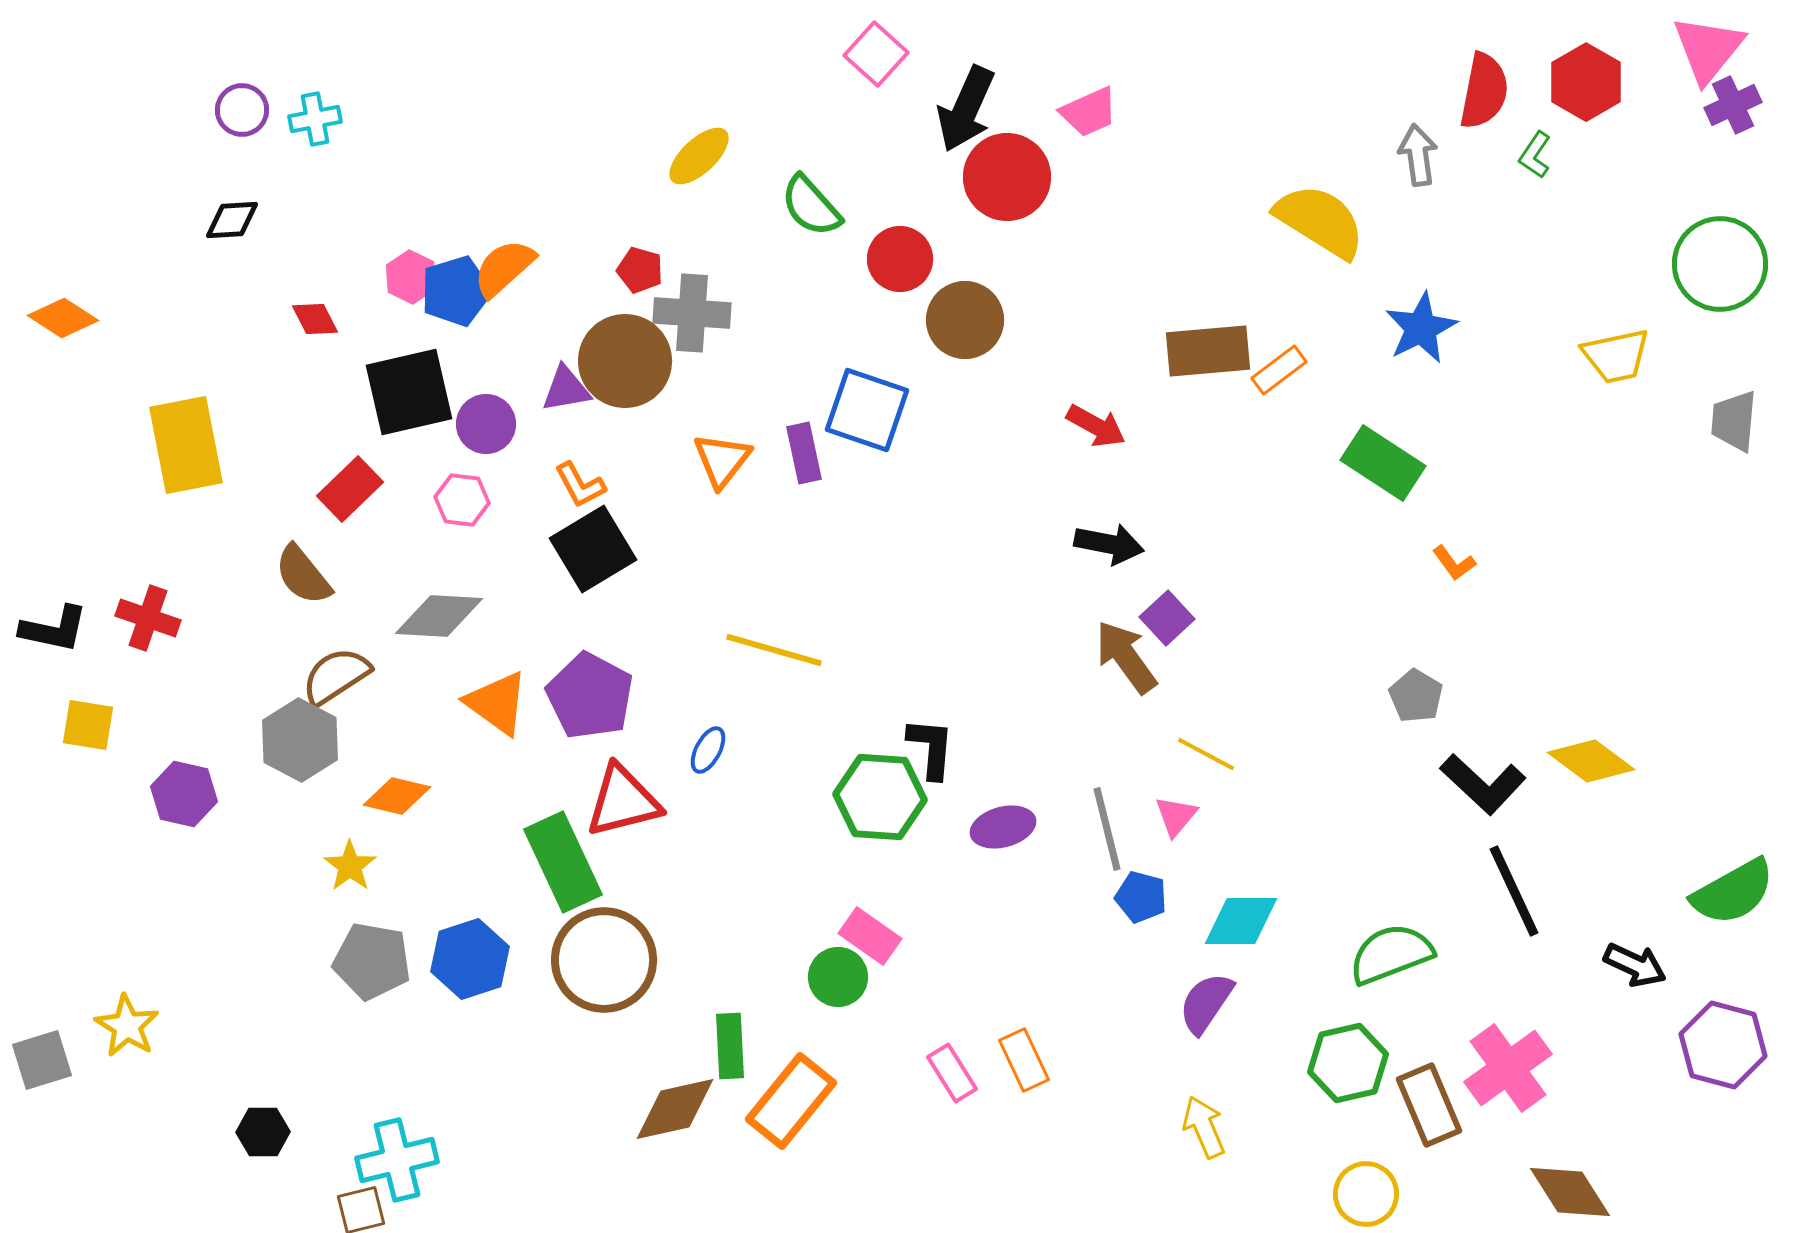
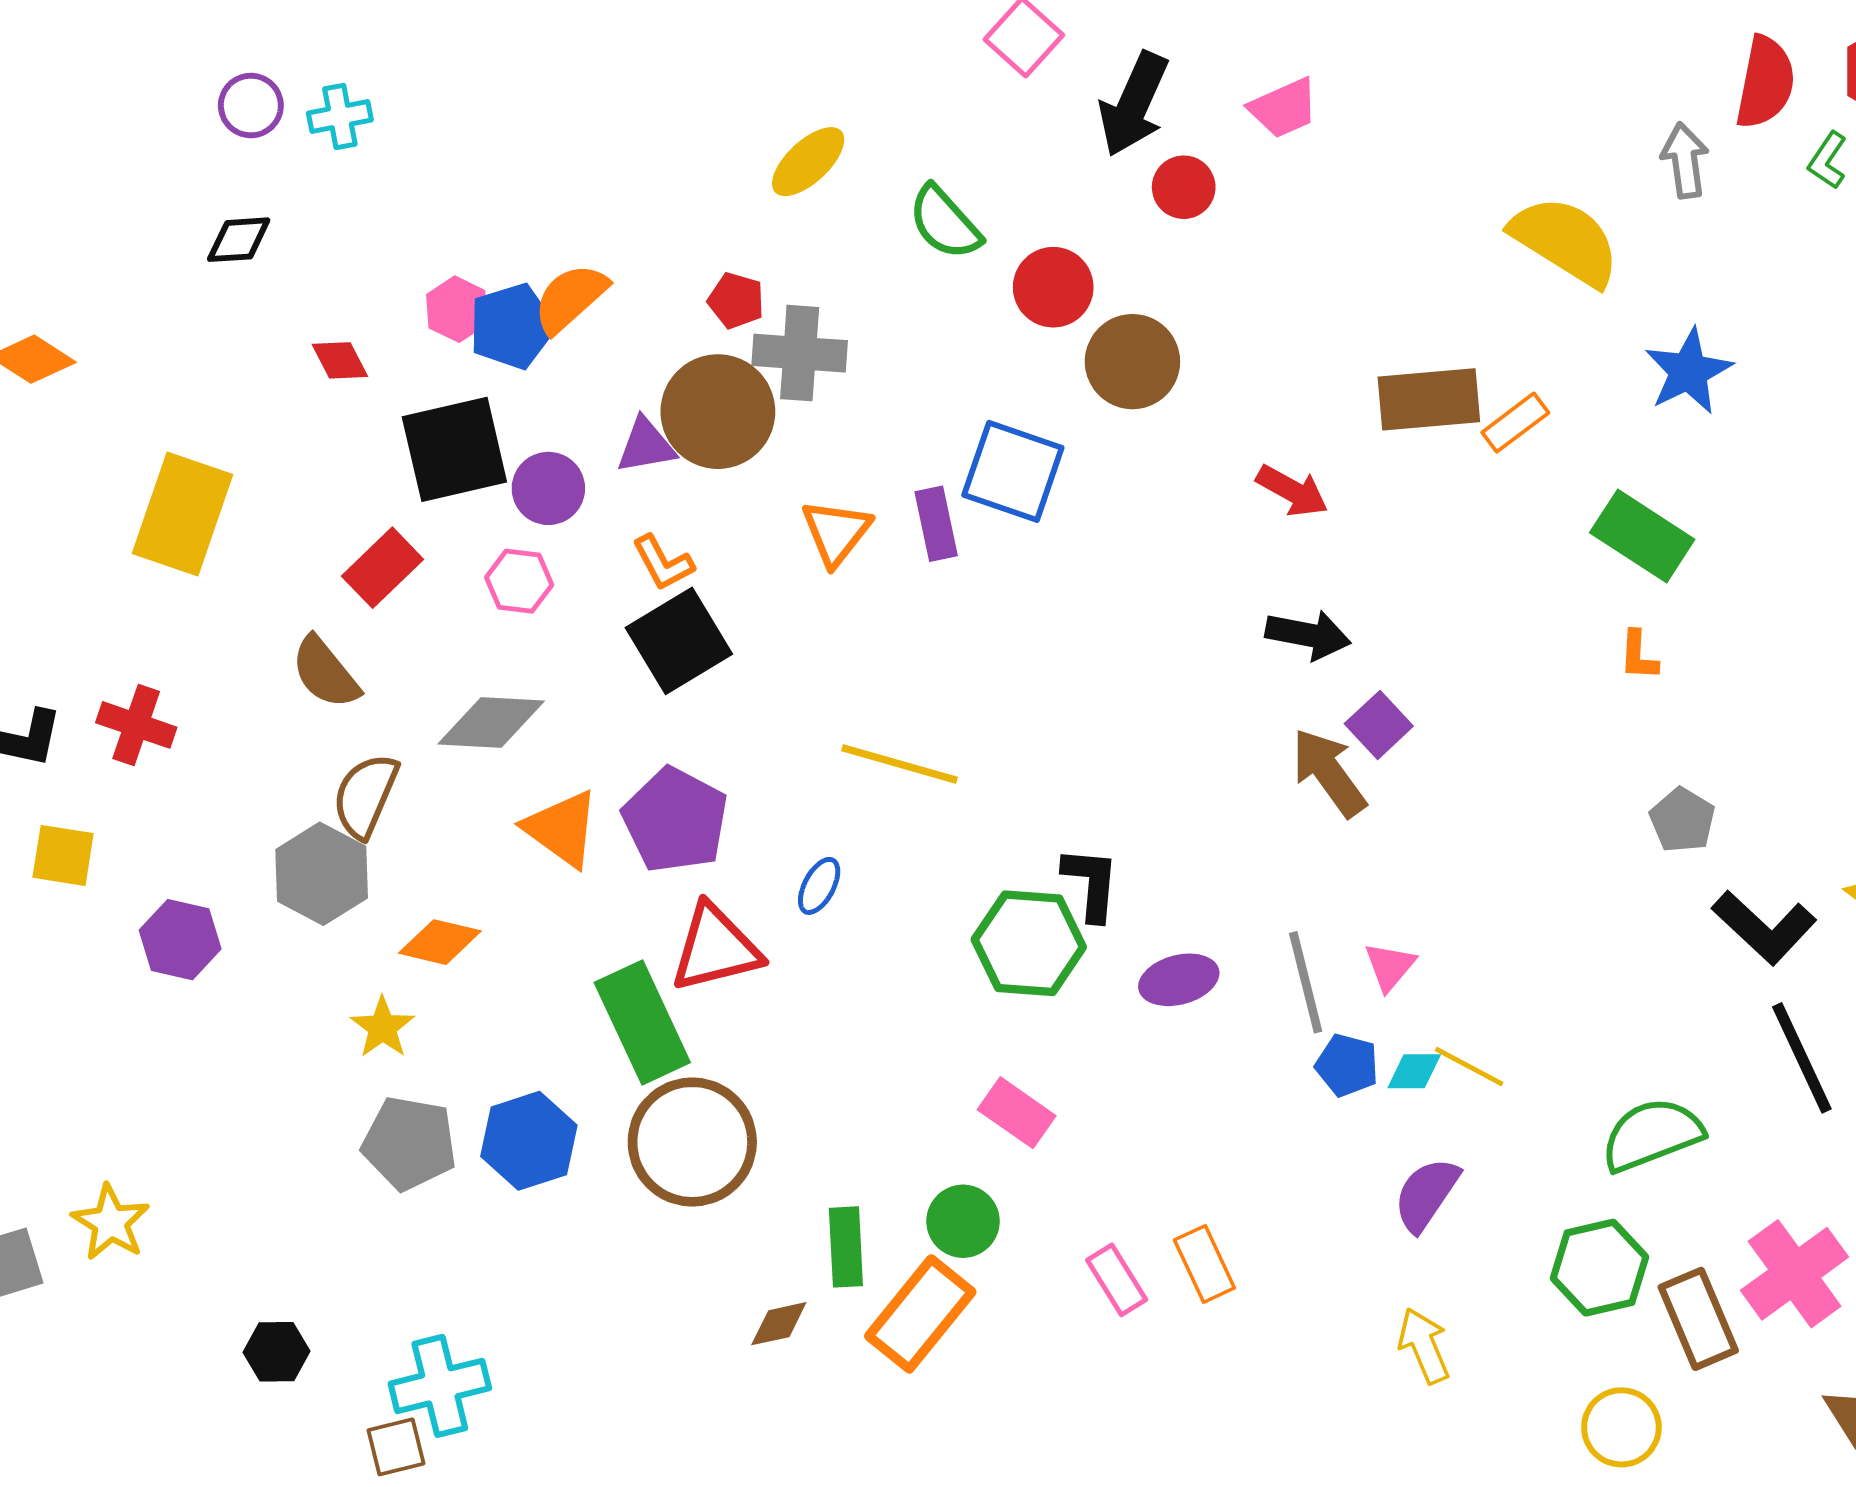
red circle: (1007, 177) -> (1184, 187), size x0.6
yellow rectangle: (186, 445) -> (183, 514), turned 30
orange L-shape: (1454, 563) -> (1639, 655), moved, turned 39
brown semicircle: (336, 676) -> (365, 796), turned -34
yellow line: (1206, 754) -> (1469, 1066), moved
cyan diamond: (1241, 921) -> (1414, 1071), moved, size x0.6
green circle: (838, 977) -> (963, 1221), moved
brown diamond: (675, 1109) -> (779, 1324), size x0.6

